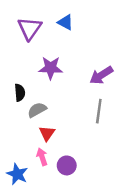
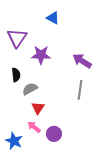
purple triangle: (30, 28) -> (17, 38), moved
purple arrow: (101, 75) -> (82, 61), turned 66
pink arrow: (42, 157) -> (34, 127), turned -32

